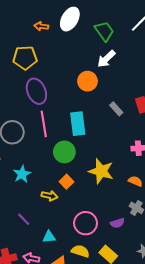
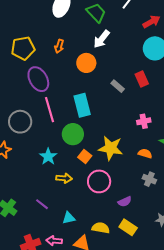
orange arrow: (41, 26) -> (59, 46), moved, turned -72
cyan star: (22, 174) -> (48, 157), moved
orange square: (67, 182) -> (85, 157), moved
pink circle: (86, 223) -> (99, 181), moved
purple semicircle: (117, 223) -> (125, 202), moved

